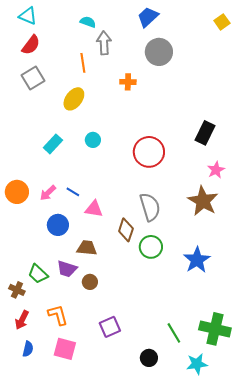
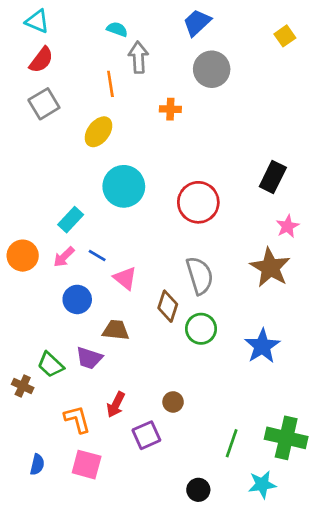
yellow square: (222, 22) -> (285, 36), moved
cyan circle: (93, 140) -> (124, 186), size x2.0
cyan rectangle: (53, 144) -> (71, 220), moved
pink triangle: (94, 209) -> (125, 278), turned 30
brown circle: (90, 282) -> (173, 402), moved
red arrow: (22, 320) -> (116, 405), moved
green line: (174, 333) -> (232, 443), turned 50
black circle: (149, 358) -> (198, 490), moved

